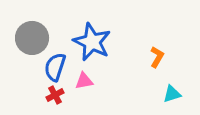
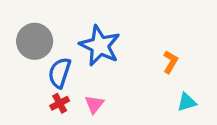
pink triangle: (84, 81) -> (94, 104), moved, turned -42

